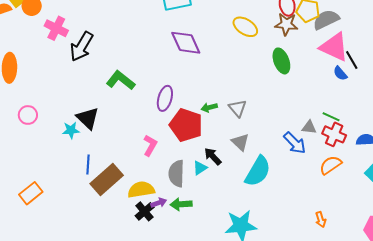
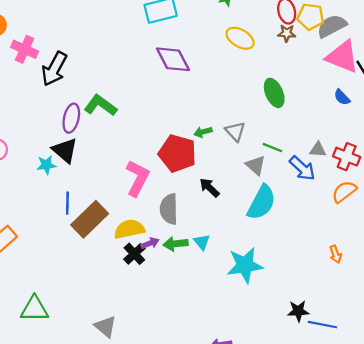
brown star: (286, 24) -> (287, 33), size x0.7
green ellipse: (281, 61) -> (274, 93), moved
blue semicircle: (340, 73) -> (342, 97), moved
purple ellipse: (165, 98) -> (71, 118), moved
green line: (331, 117) -> (272, 148), moved
gray triangle: (240, 142) -> (256, 165), moved
pink L-shape: (150, 145) -> (137, 178), size x1.5
cyan triangle: (200, 168) -> (202, 242), moved, turned -35

